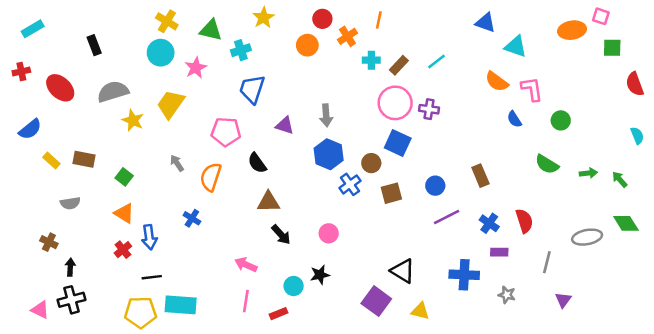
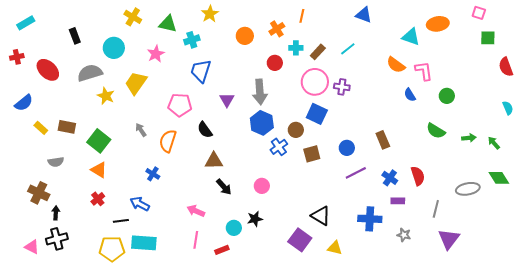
red circle: (322, 19) -> (275, 63), moved
blue triangle: (485, 23) -> (364, 15), moved
orange ellipse: (572, 30) -> (438, 24), moved
cyan circle: (161, 53) -> (114, 48), moved
gray arrow: (326, 115) -> (260, 92), size x1.4
purple triangle: (285, 125) -> (227, 100), turned 42
green square: (124, 177) -> (99, 141), size x1.6
blue arrow: (149, 237) -> (140, 204), moved, turned 126
brown cross: (49, 242) -> (39, 193), size x1.5
purple triangle: (563, 300) -> (449, 239), size x1.6

